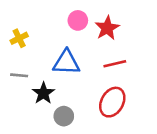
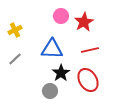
gray line: (19, 75) -> (15, 59), turned -48
black star: (43, 93) -> (61, 73), moved
red ellipse: (112, 102) -> (88, 80), turned -60

